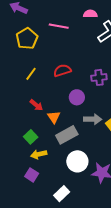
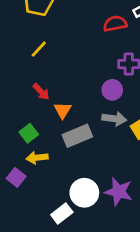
red semicircle: (62, 70) -> (115, 24), moved
purple circle: (77, 97) -> (112, 90), moved
white circle: (77, 161) -> (84, 193), moved
purple square: (32, 175) -> (16, 177), moved

